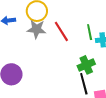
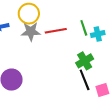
red line: (61, 31) -> (56, 31), turned -60

